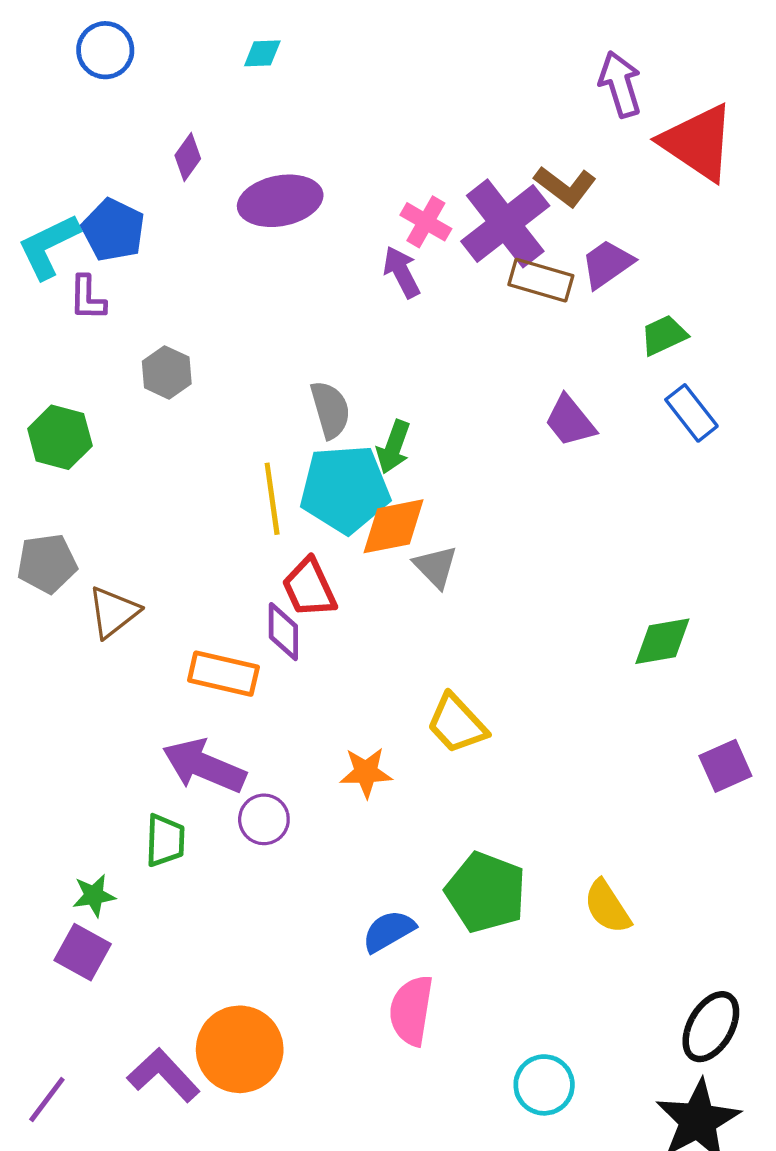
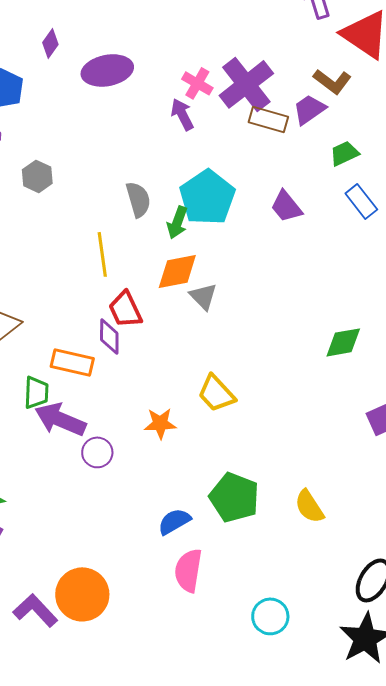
brown L-shape: (565, 186) -> (332, 81), moved
cyan pentagon: (345, 489) -> (207, 197), moved, turned -30
green trapezoid: (165, 840) -> (36, 392), moved

